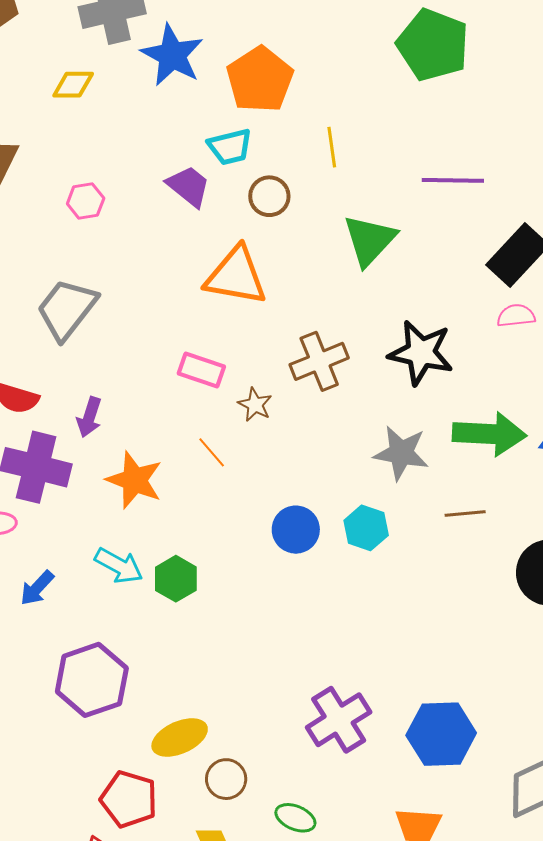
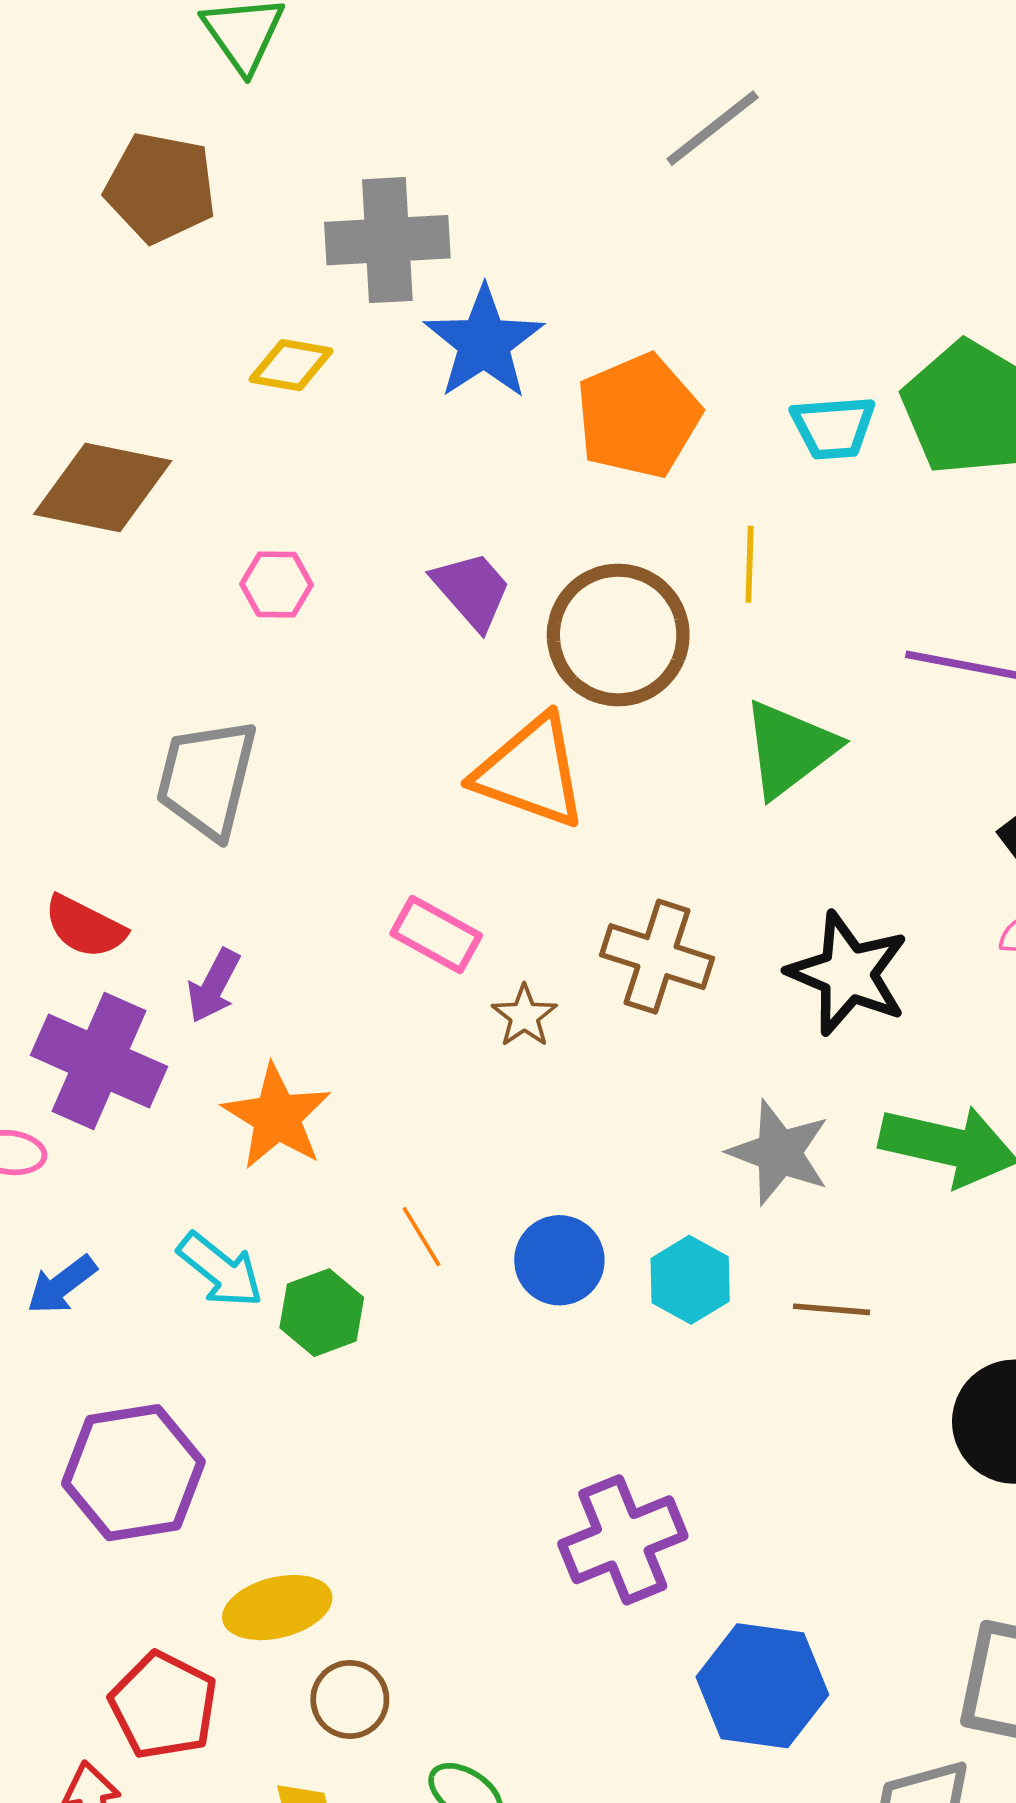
cyan trapezoid: (230, 147) -> (833, 427), moved
brown circle: (269, 196) -> (618, 635), size x1.8
gray trapezoid: (67, 309) -> (207, 779), turned -34
brown cross: (319, 361) -> (657, 957), turned 30
orange line: (212, 452) -> (421, 1237), moved
brown line: (465, 513) -> (832, 1309), moved
purple cross: (339, 720) -> (623, 1540), moved

